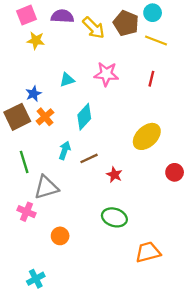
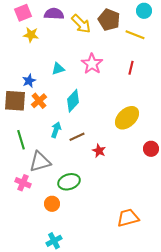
cyan circle: (153, 13) -> (144, 11), moved
pink star: (106, 74) -> (92, 64), turned 30
brown square: (17, 117) -> (15, 101), turned 30
green ellipse: (114, 217) -> (69, 182), moved, turned -35
cyan cross: (36, 279) -> (54, 241), moved

